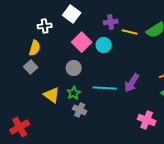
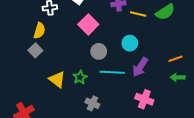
cyan circle: (104, 45) -> (130, 43), moved
gray circle: (74, 68) -> (99, 51), moved
gray cross: (80, 110) -> (92, 103), moved
pink cross: (147, 120) -> (144, 99), moved

